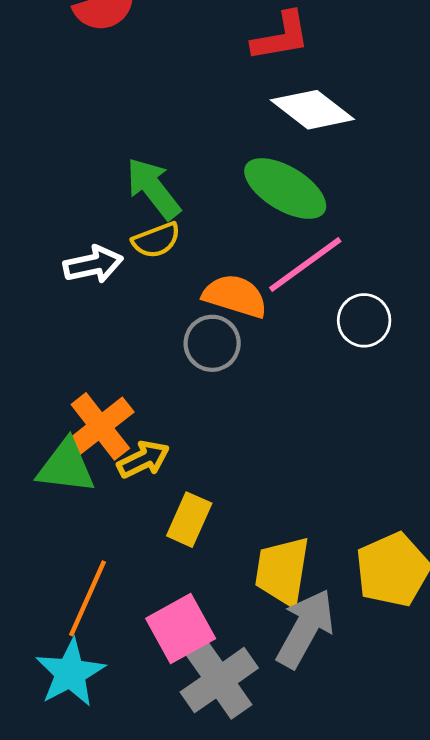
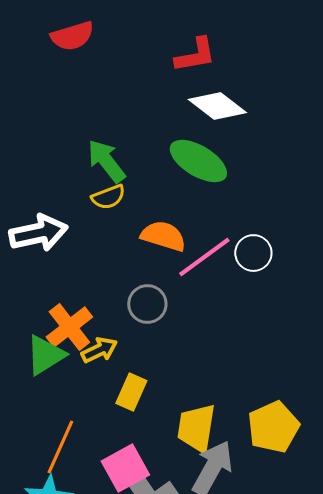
white arrow: (93, 264) -> (38, 233), moved, size x1.4
pink line: (305, 264) -> (204, 257), moved
gray circle: (212, 343) -> (147, 304), moved
green triangle: (66, 467) -> (45, 355), turned -39

